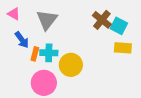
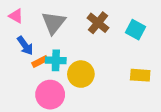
brown cross: (102, 20) -> (98, 23), moved
yellow rectangle: (123, 48) -> (140, 75), moved
orange rectangle: (35, 54) -> (40, 62), turned 48

